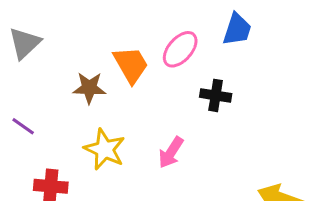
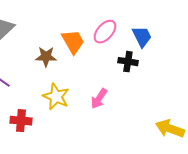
blue trapezoid: (237, 29) -> (142, 37), moved, turned -45

